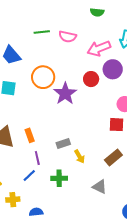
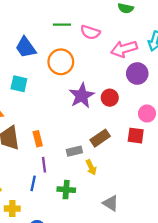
orange circle: (43, 77) -> (61, 62), moved
red circle: (91, 79) -> (110, 98), moved
brown rectangle: (113, 157) -> (100, 138), moved
blue line: (29, 176) -> (33, 183), turned -40

